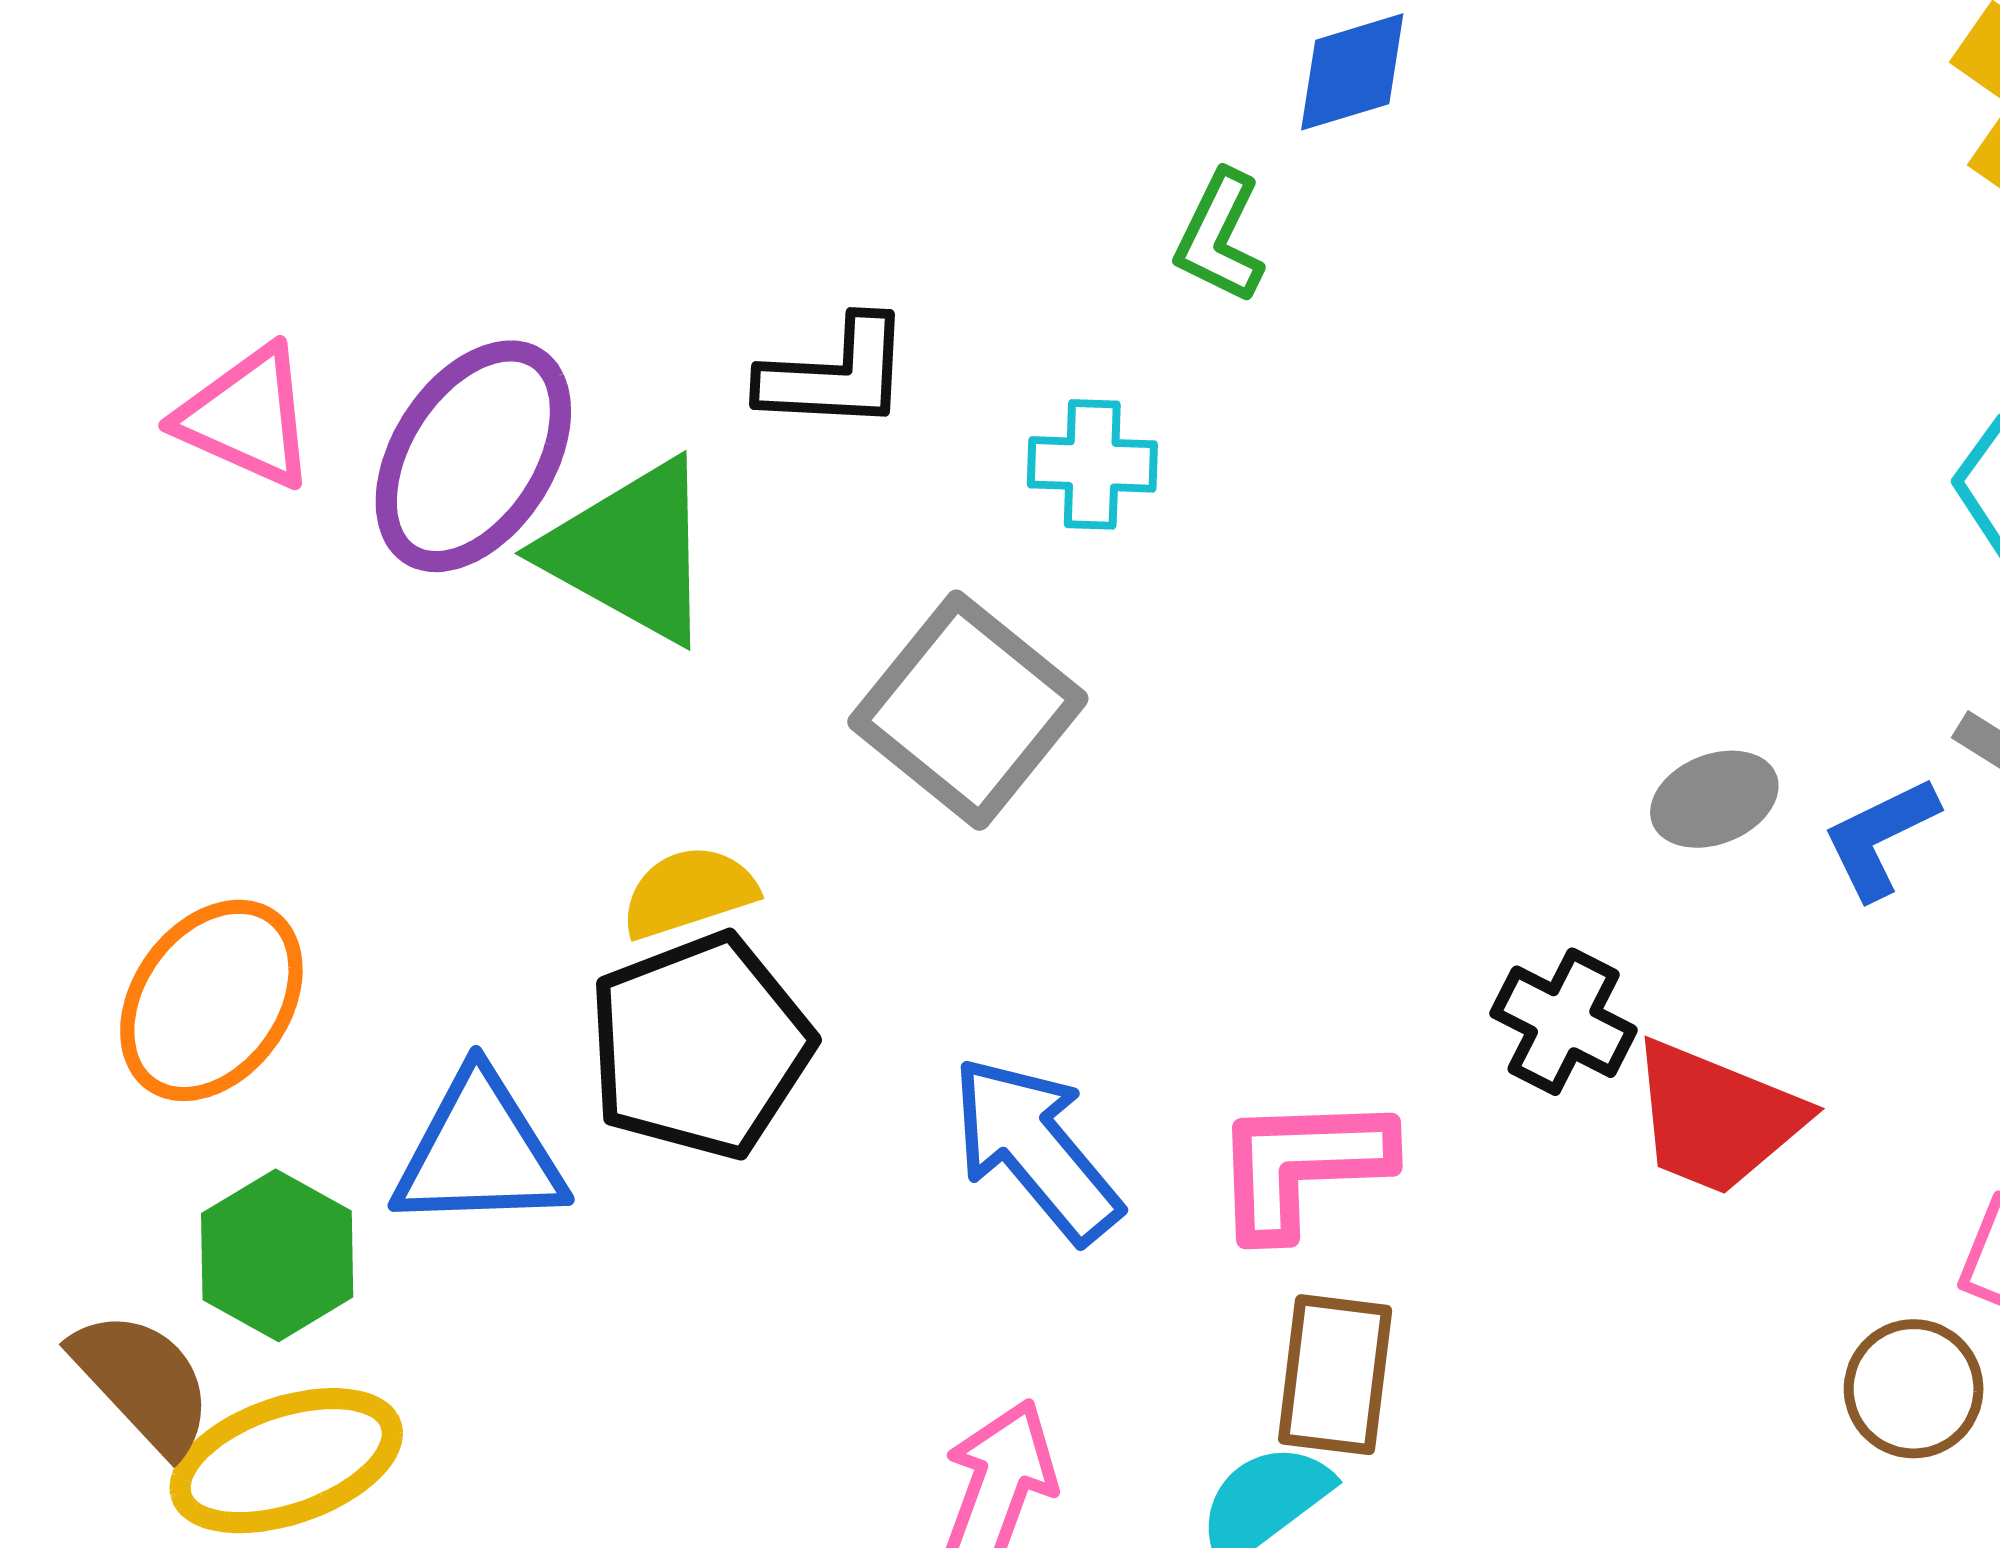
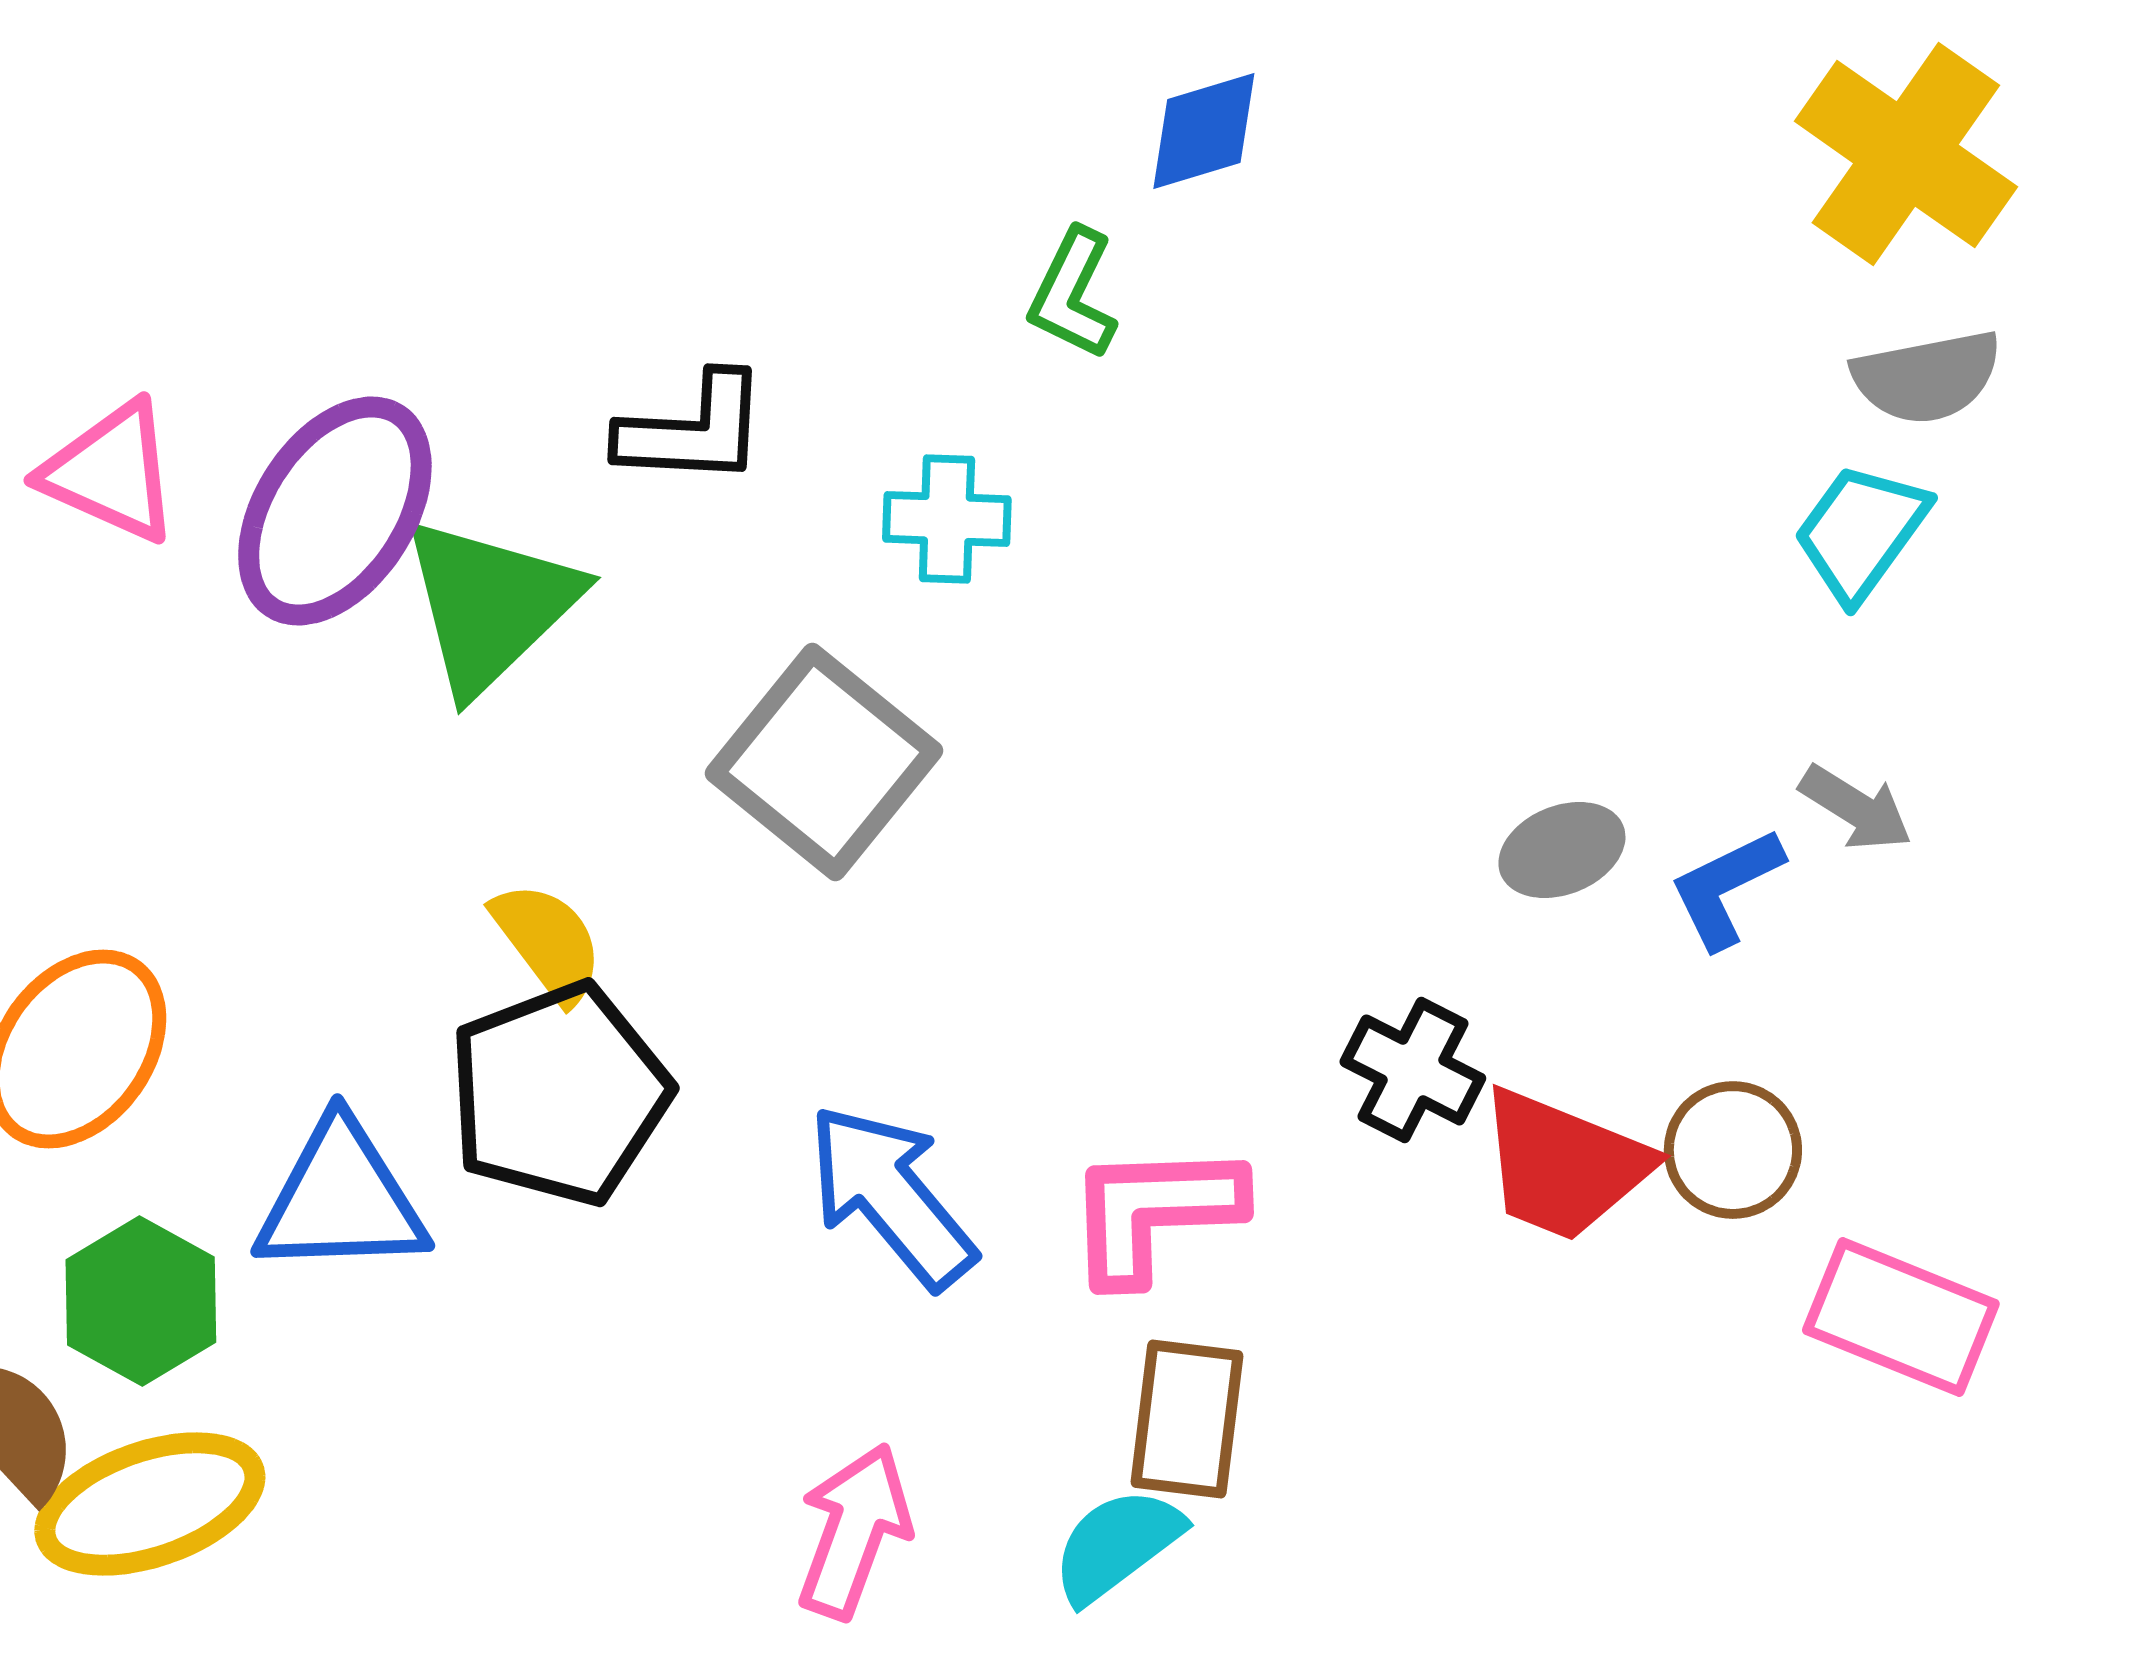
green triangle: (630, 551) -> (490, 605), turned 47
yellow semicircle: (689, 892) -> (548, 942), turned 71
brown circle: (1914, 1389) -> (1733, 1150), moved

